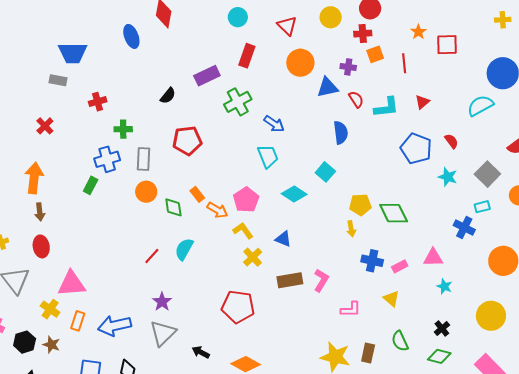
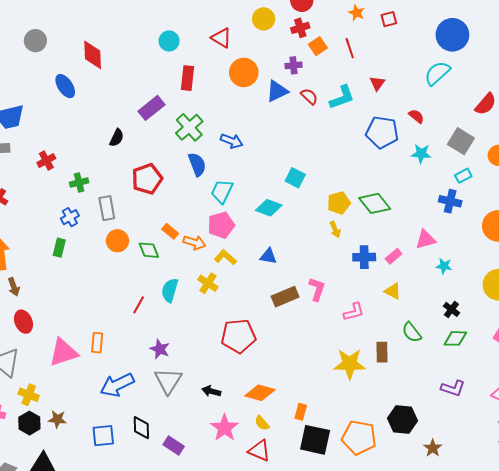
red square: (447, 45) -> (389, 19), size x0.7
blue semicircle: (341, 133) -> (197, 164), moved
cyan trapezoid: (268, 156) -> (222, 191), moved, turned -120
blue cross: (107, 159) -> (70, 217), size x0.7
pink pentagon: (246, 200) -> (221, 225), turned 30
yellow cross: (253, 257) -> (208, 283), moved
yellow cross: (50, 309) -> (29, 395), moved
orange rectangle: (78, 321) -> (97, 343), moved

